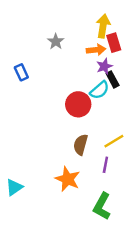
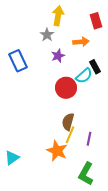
yellow arrow: (103, 26) -> (58, 16), moved
red rectangle: (114, 43) -> (96, 21), moved
purple star: (104, 66) -> (58, 56), moved
blue rectangle: (21, 72) -> (18, 61), size x1.5
yellow line: (114, 141) -> (70, 135), moved, turned -36

